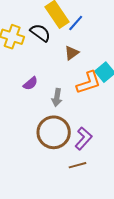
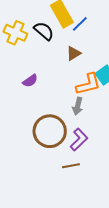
gray arrow: (57, 97) -> (78, 106), moved

